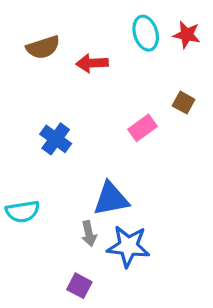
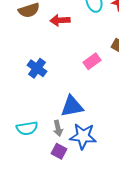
cyan semicircle: (23, 211) -> (27, 128), moved
purple square: (79, 286) -> (59, 151), moved

